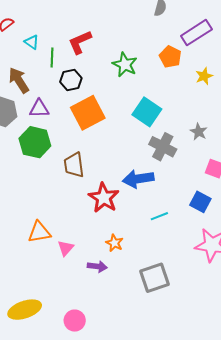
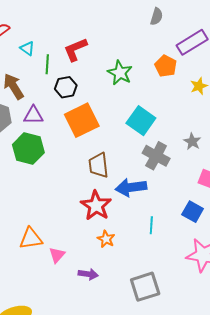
brown trapezoid: (74, 165) -> (99, 165), moved
cyan line: (159, 216) -> (151, 225), turned -66
orange star: (114, 243) -> (106, 239), moved

